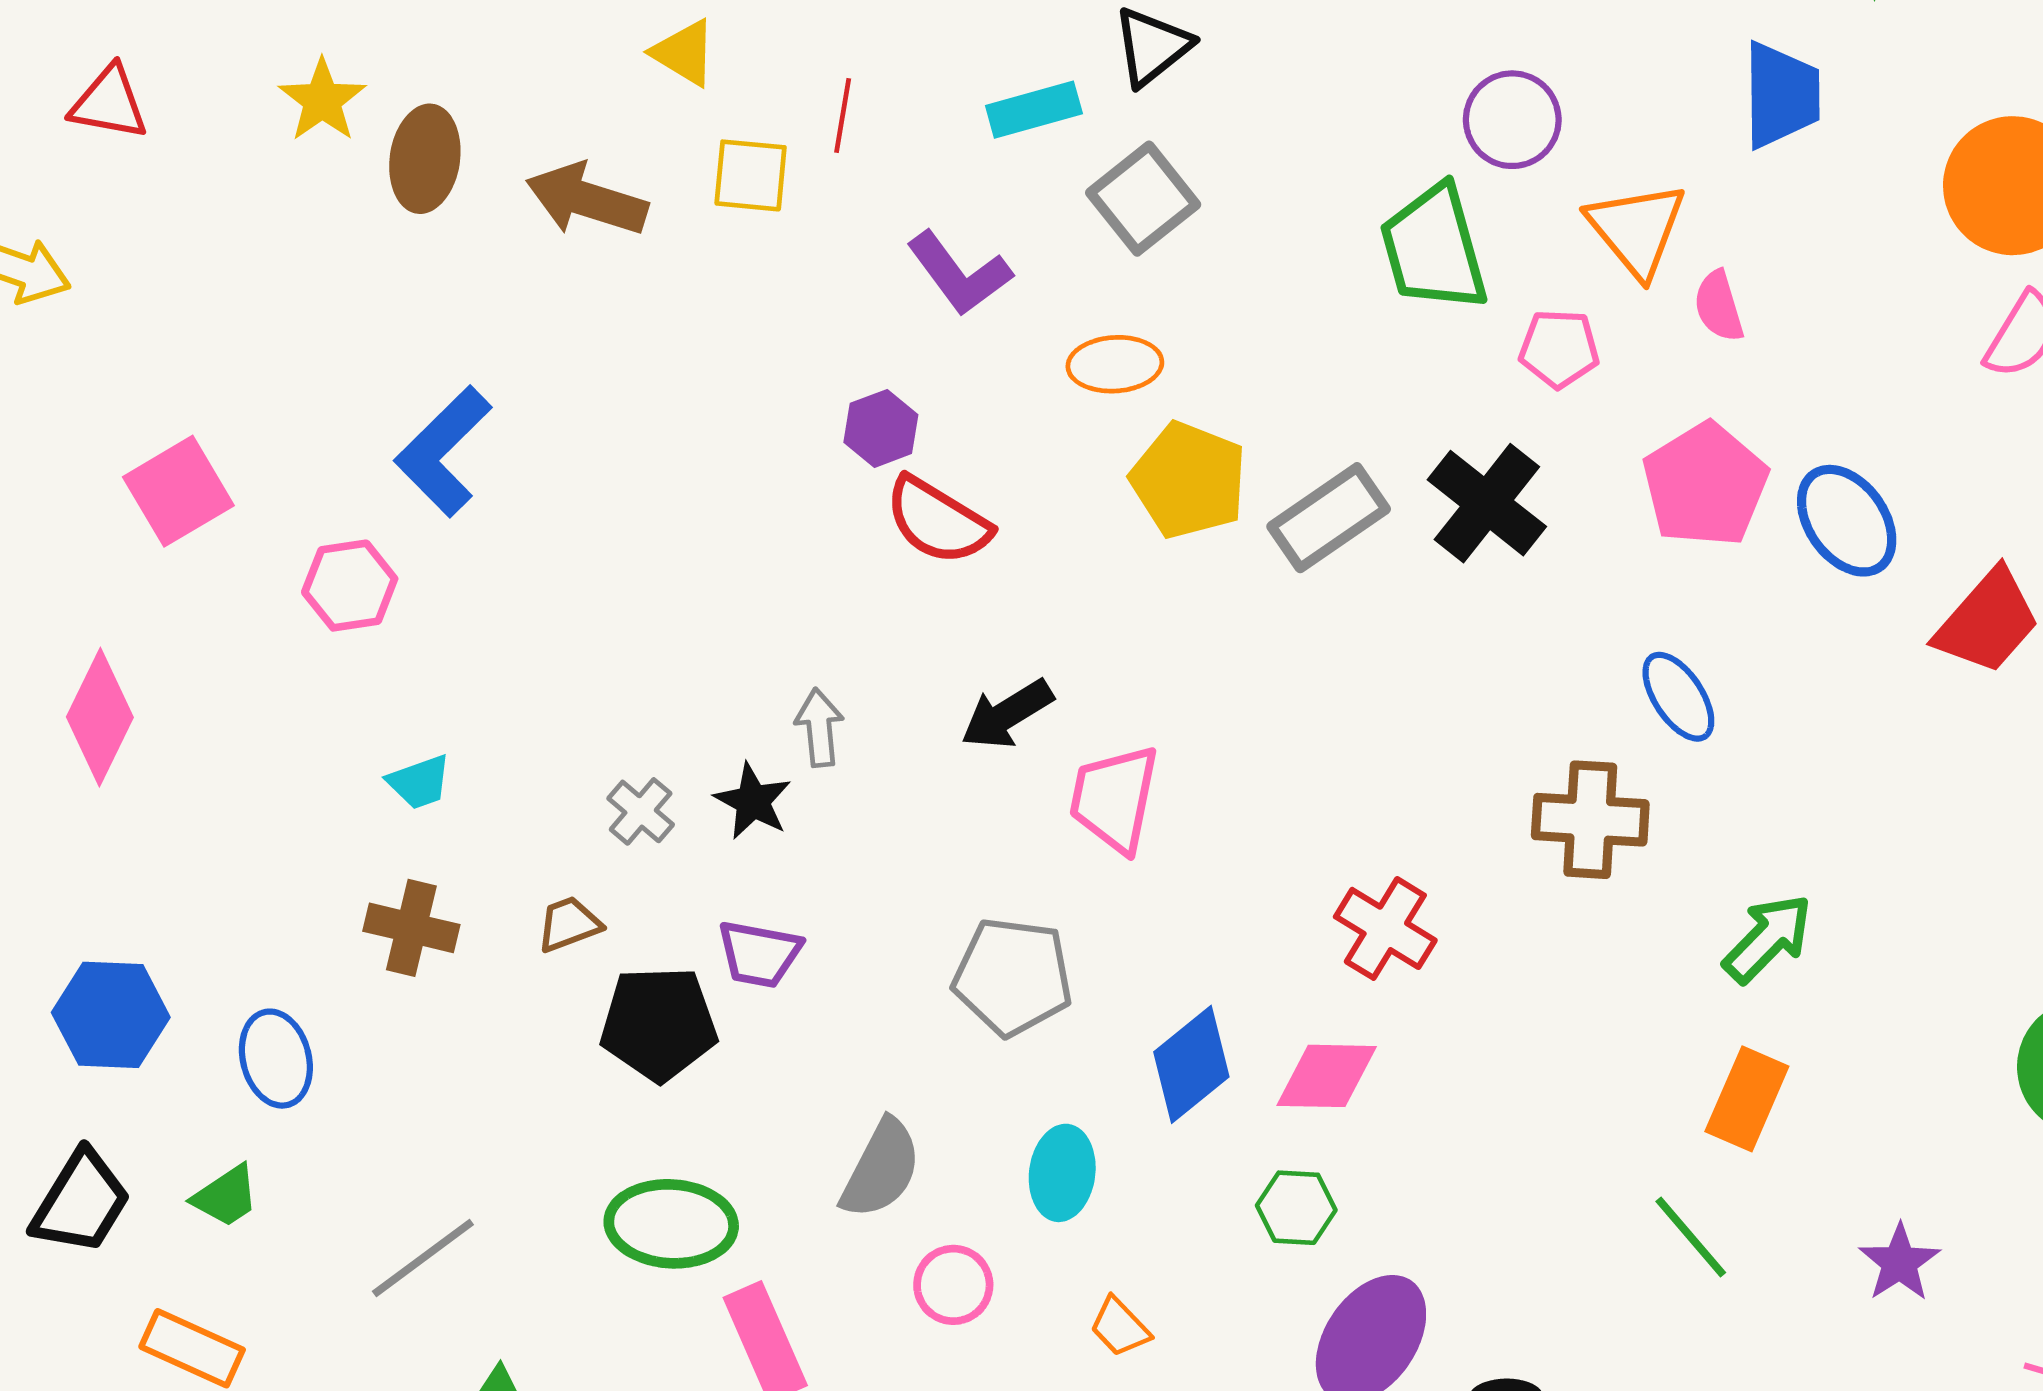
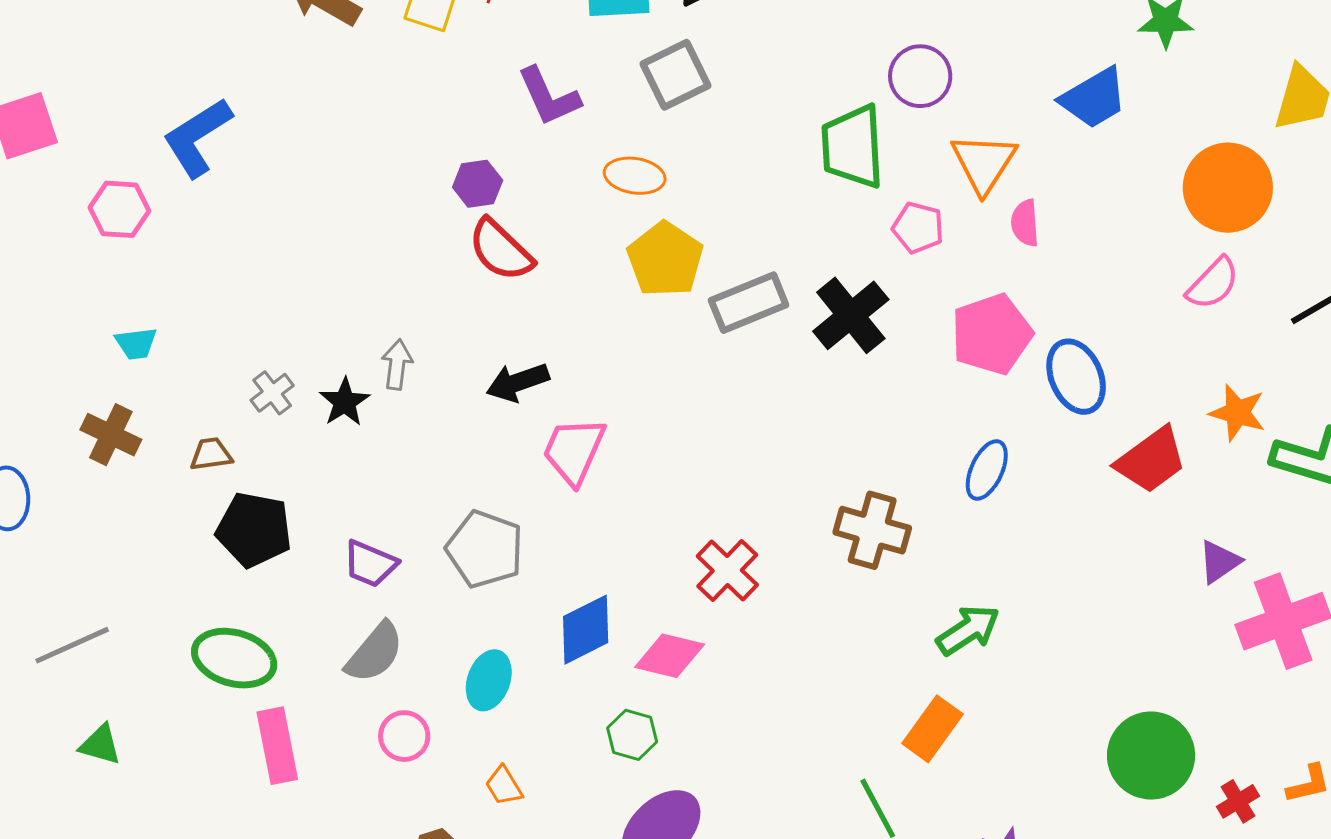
blue trapezoid: (1781, 95) -> (1094, 98), turned 48
blue ellipse: (1678, 697) -> (987, 470), moved, turned 46
purple trapezoid: (759, 954) -> (370, 564), moved

